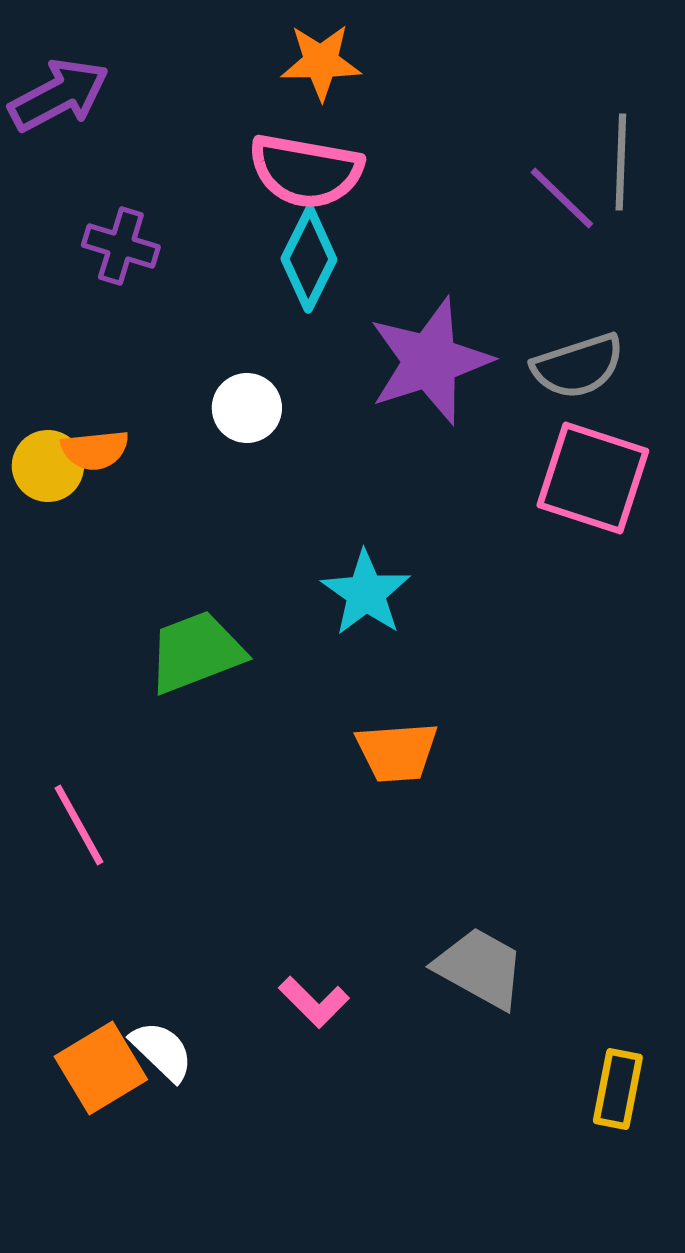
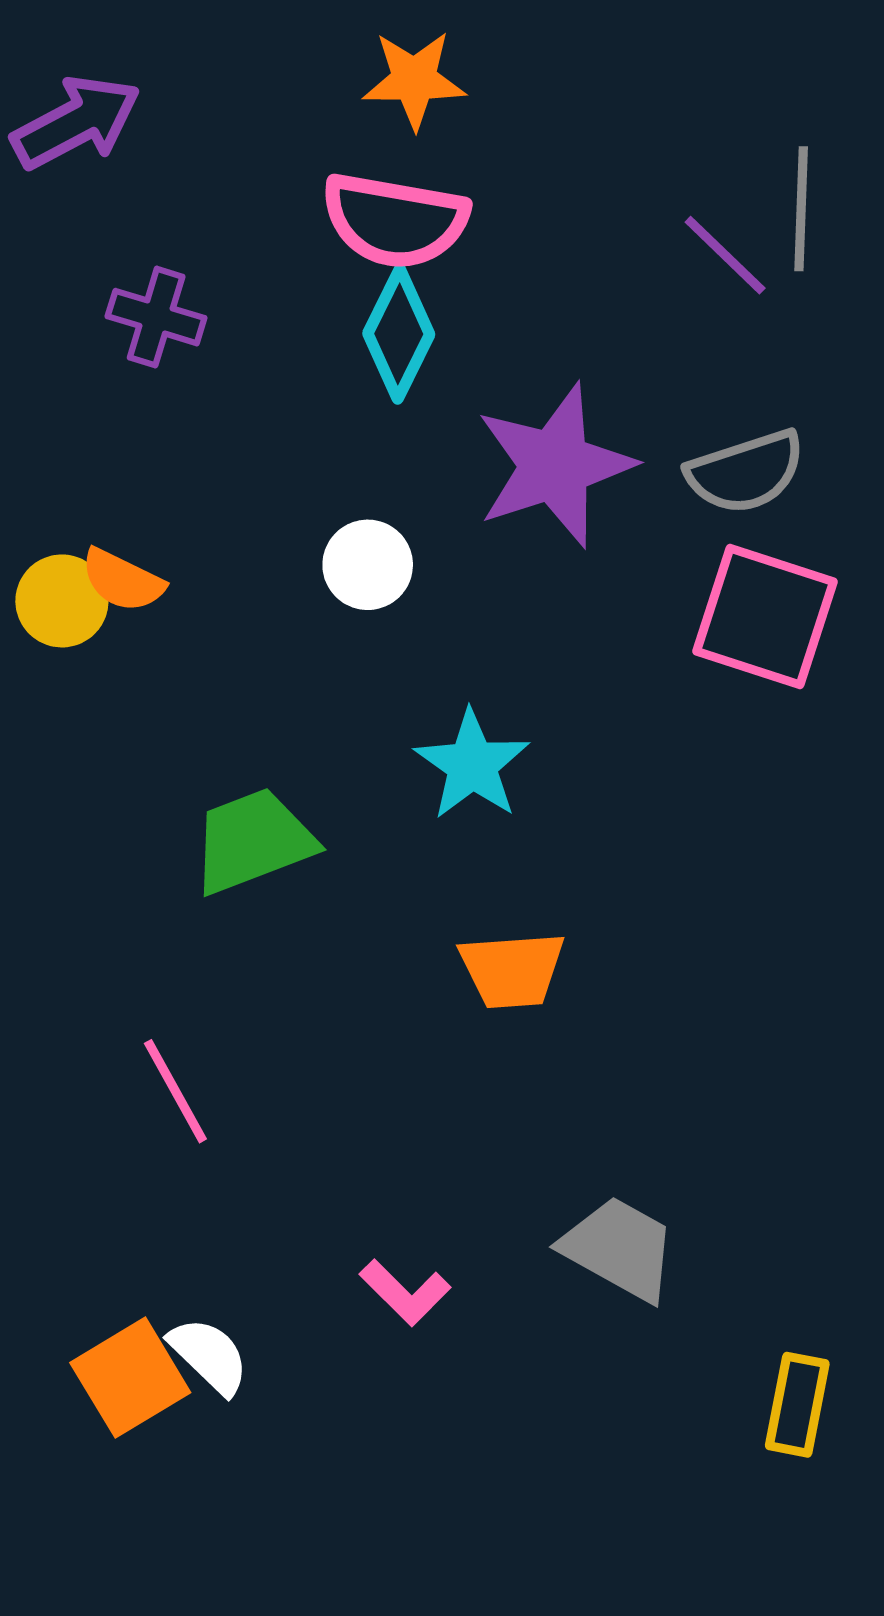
white circle: (247, 408) -> (368, 565), moved
orange semicircle: (95, 450) -> (123, 580), turned 32
pink line: (79, 825) -> (175, 1091), moved

